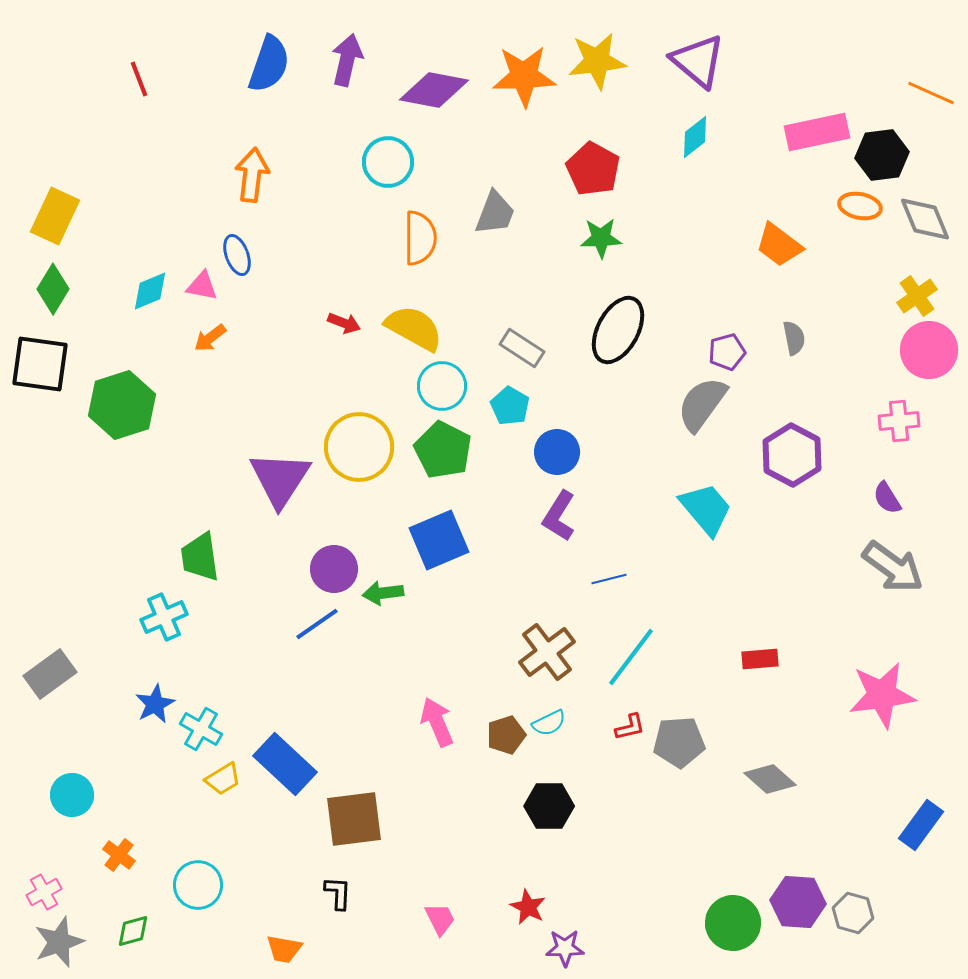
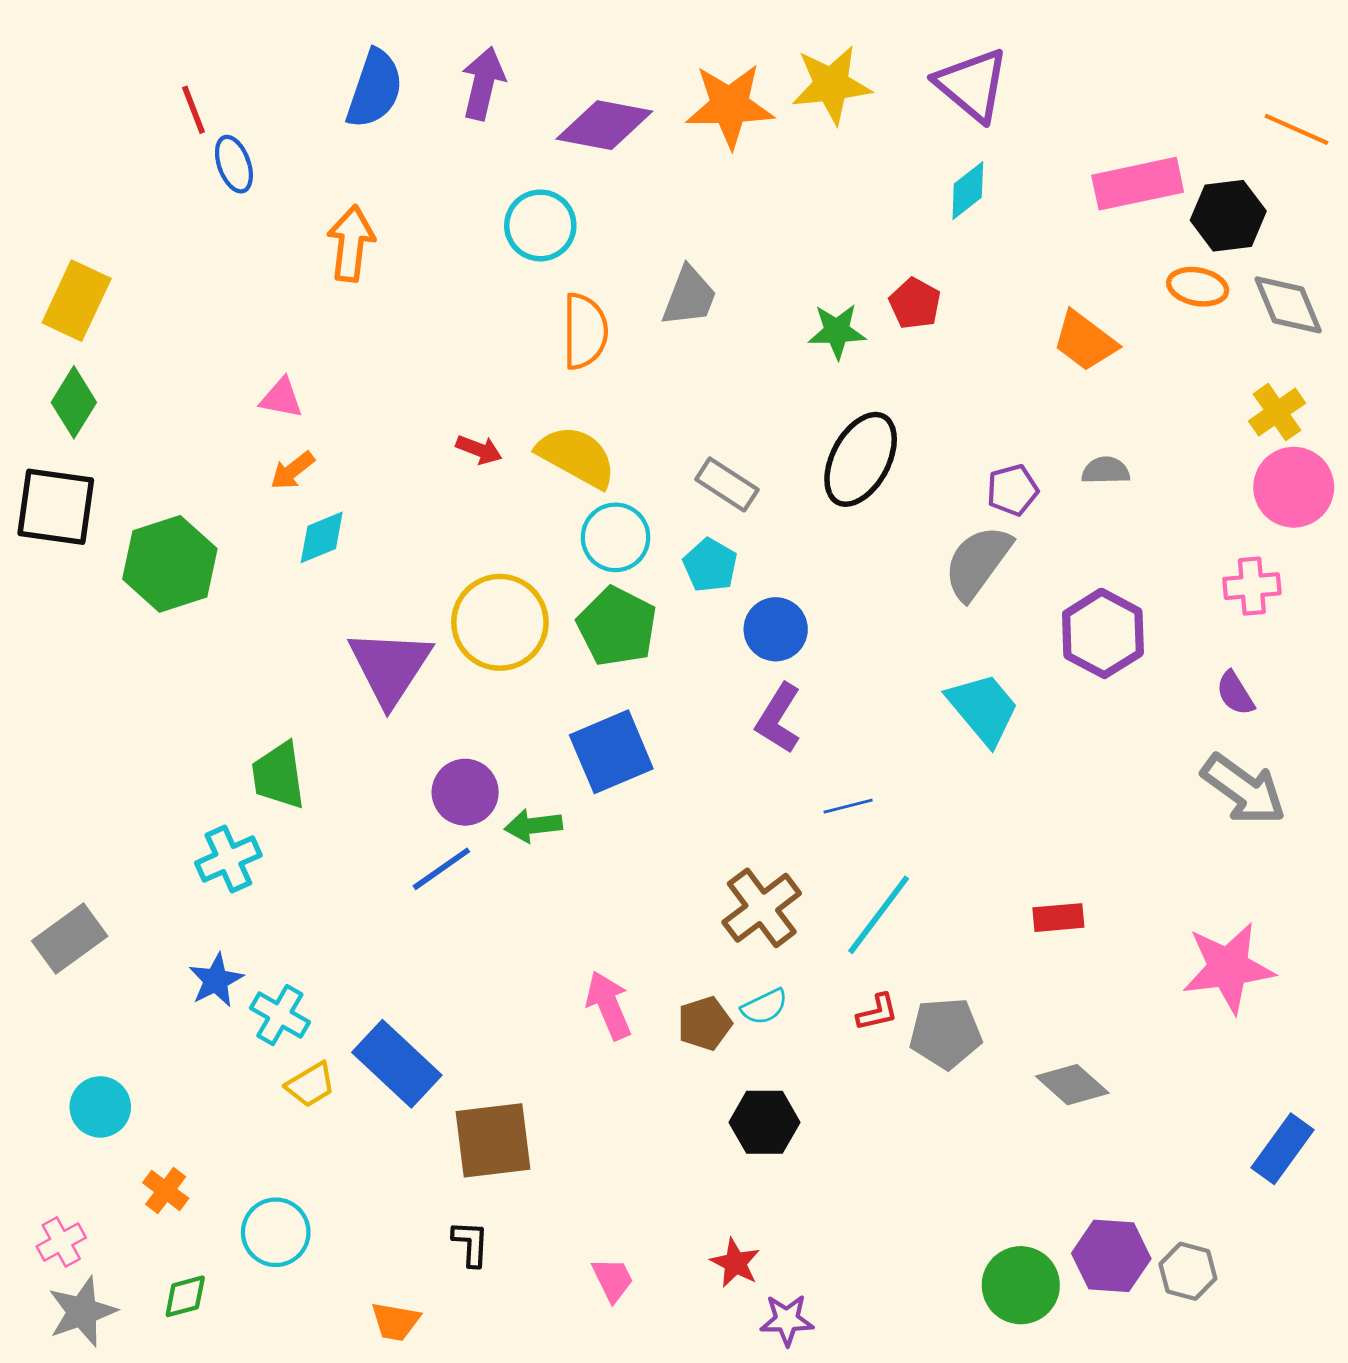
red pentagon: (593, 169) -> (915, 303), moved, size x0.7
blue ellipse: (237, 255) -> (234, 164), moved
cyan diamond: (150, 291) -> (322, 537), moved
gray semicircle: (794, 338) -> (1106, 471), turned -80

